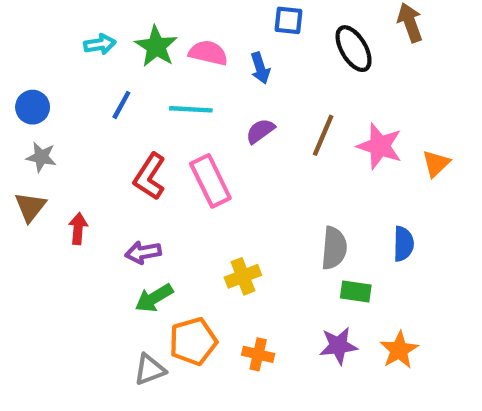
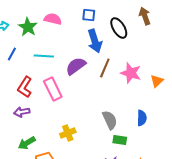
pink semicircle: (208, 53) -> (53, 19), moved
blue arrow: (260, 68) -> (95, 41), moved, size x1.6
purple semicircle: (260, 131) -> (76, 66), size x1.5
gray semicircle: (334, 248) -> (110, 120), turned -30
purple arrow: (143, 252) -> (22, 112), moved

